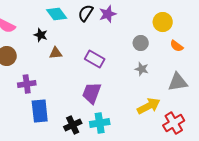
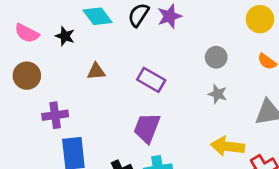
yellow circle: (163, 22) -> (260, 19), moved
black star: (41, 35) -> (65, 36), moved
yellow arrow: (149, 106) -> (227, 146), turned -145

